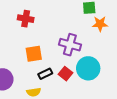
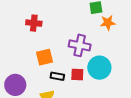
black rectangle: (45, 74) -> (57, 76), turned 40
red square: (66, 74) -> (77, 74), turned -32

